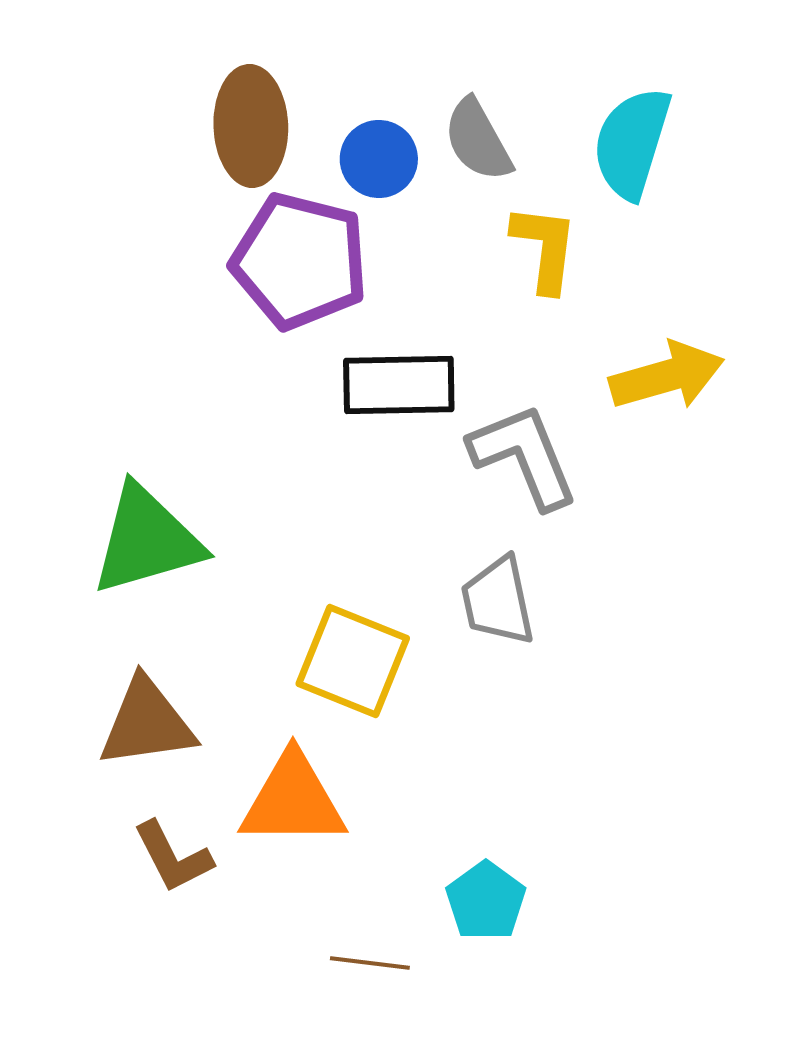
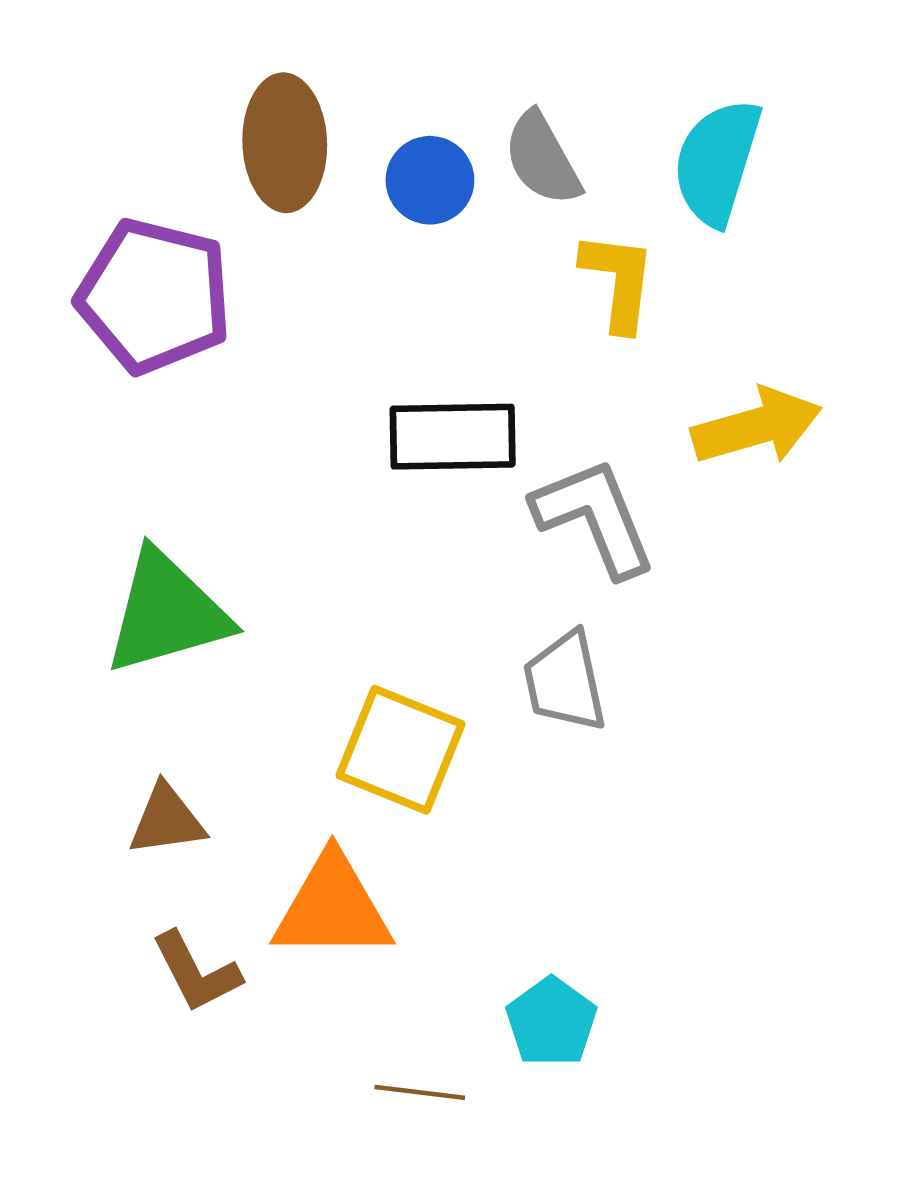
purple pentagon: (300, 261) -> (154, 296), moved
brown triangle: (147, 723) -> (167, 820), size x0.7

